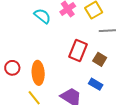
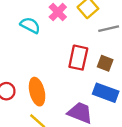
blue rectangle: (96, 84) -> (106, 93), size x1.5

